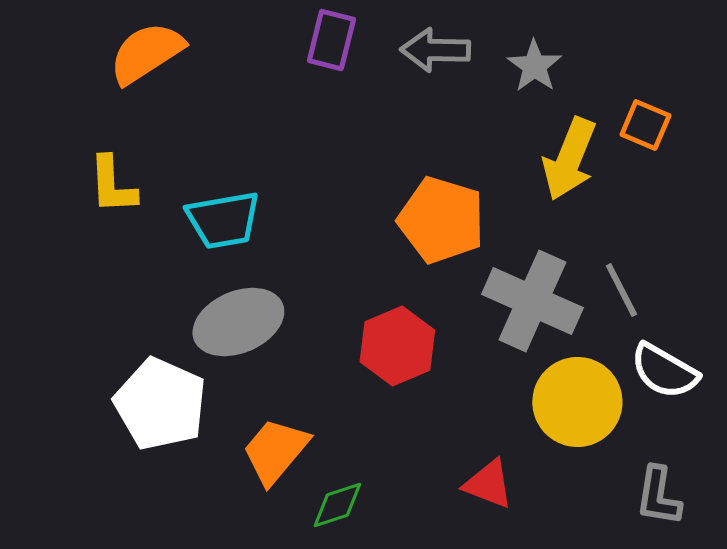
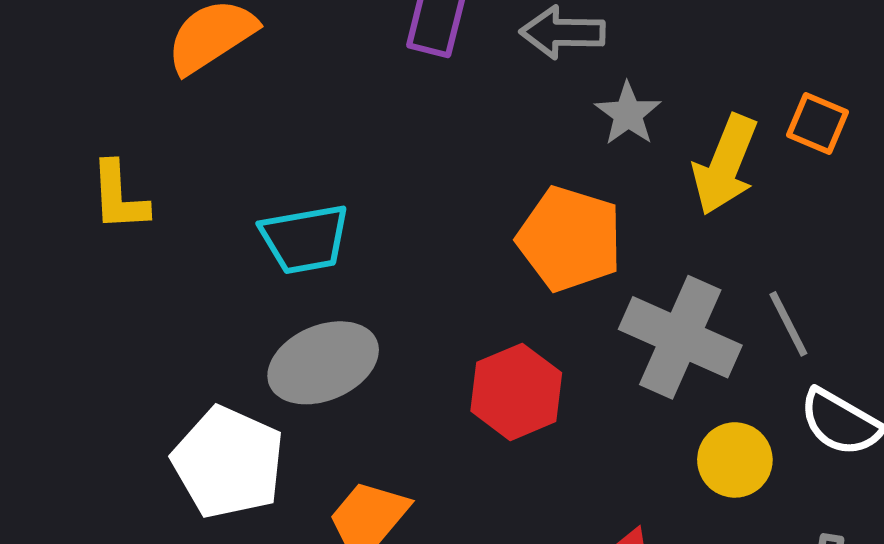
gray star: (534, 66) -> (628, 114), moved
yellow L-shape: (112, 185) -> (119, 196), moved
yellow circle: (577, 402) -> (735, 460), size x0.7

